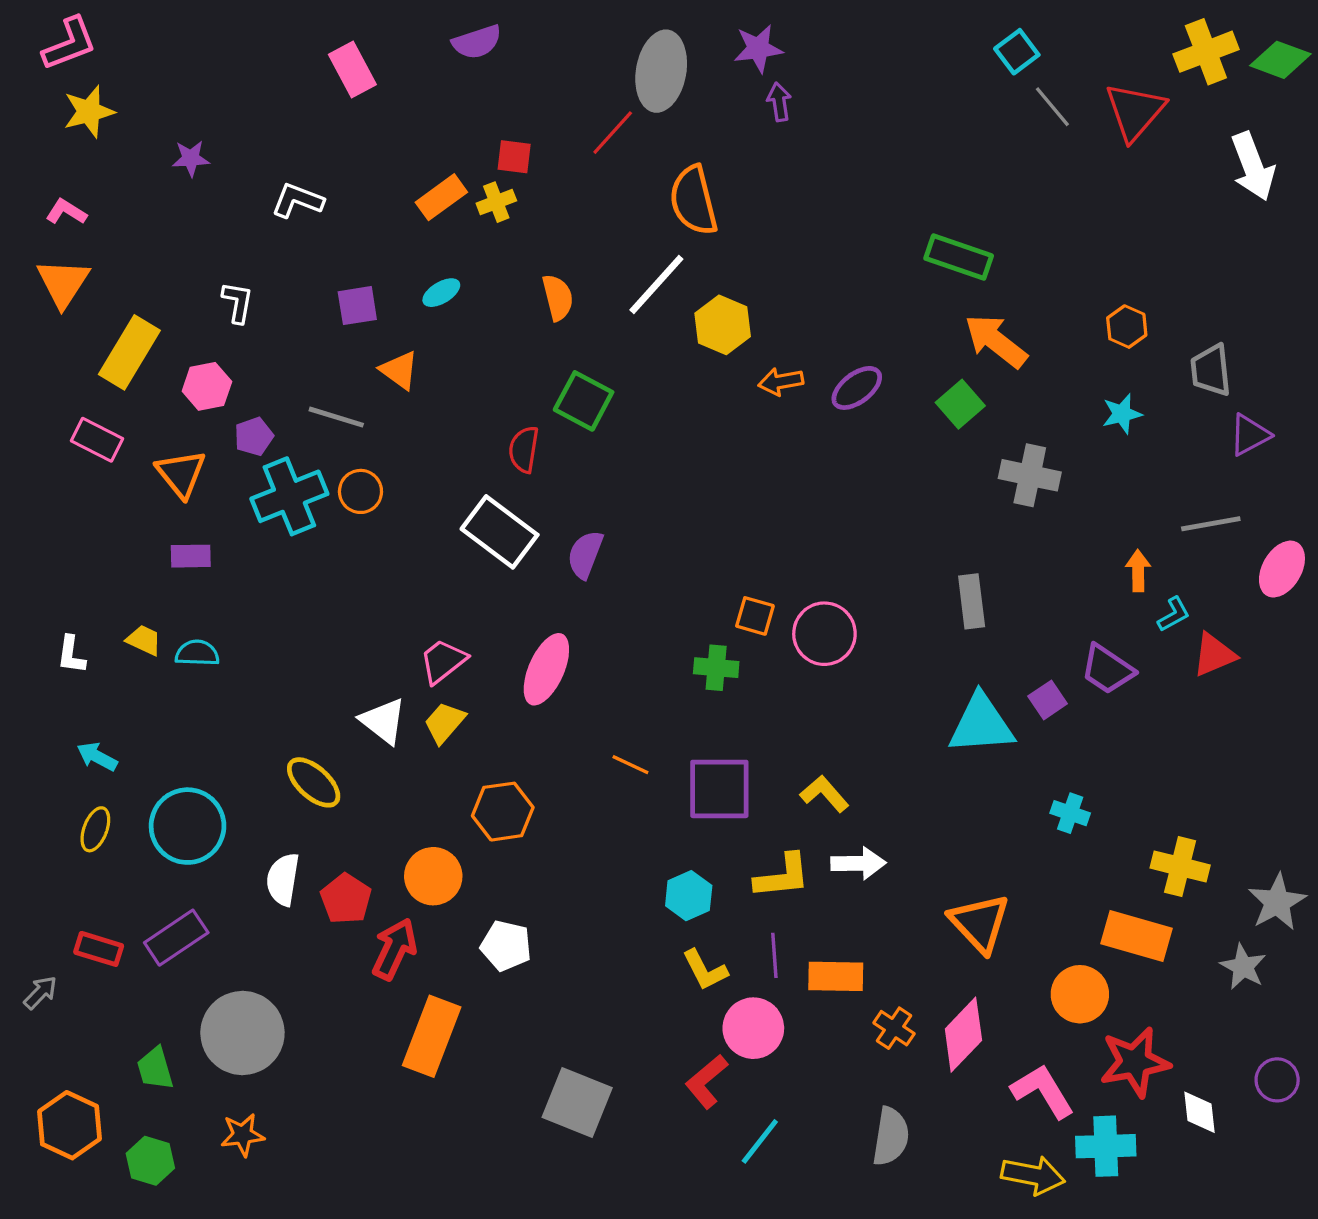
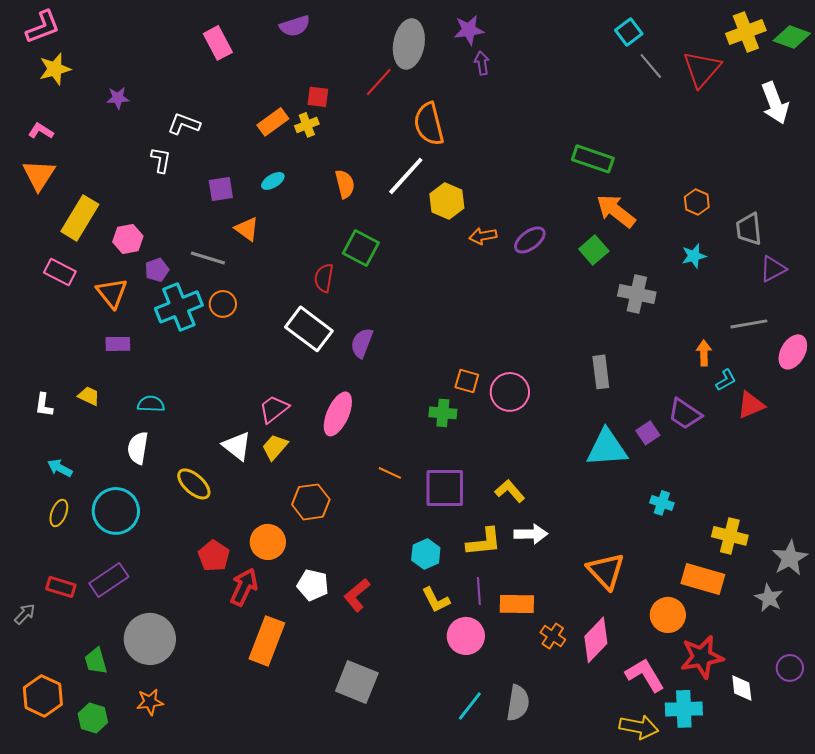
white L-shape: (238, 302) -> (161, 160), moved
cyan semicircle: (197, 653) -> (151, 404), moved
white semicircle: (283, 879) -> (138, 448), moved
red L-shape: (706, 1081) -> (357, 595), moved
gray semicircle: (891, 1136) -> (518, 703), moved

